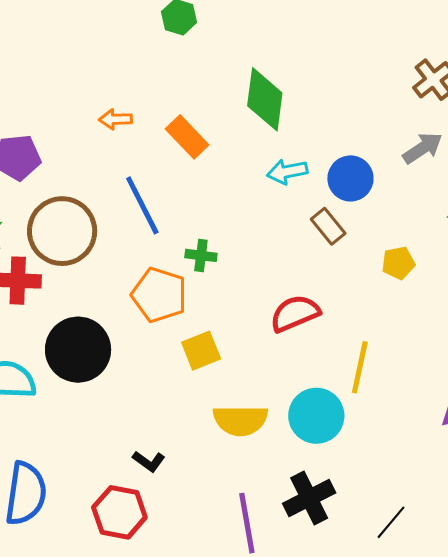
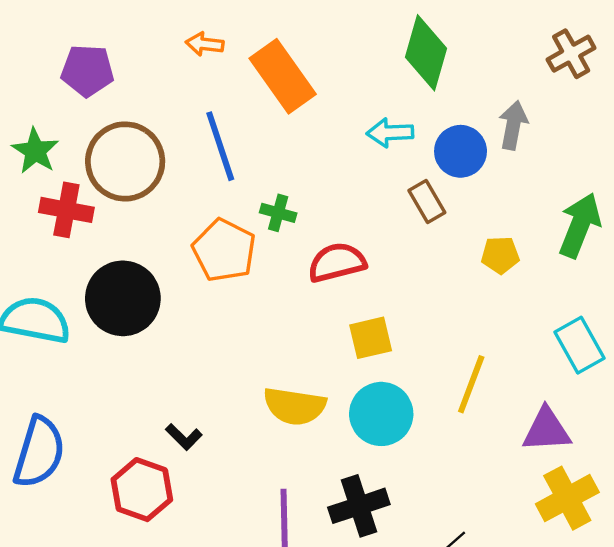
green diamond: (265, 99) -> (426, 53), moved
orange rectangle: (187, 137) -> (283, 76), size x1.4
gray arrow: (423, 148) -> (513, 125), moved, turned -54
red semicircle: (295, 313) -> (337, 262), moved
yellow square: (201, 351) -> (371, 338), moved
yellow line: (360, 367) -> (471, 384), moved

